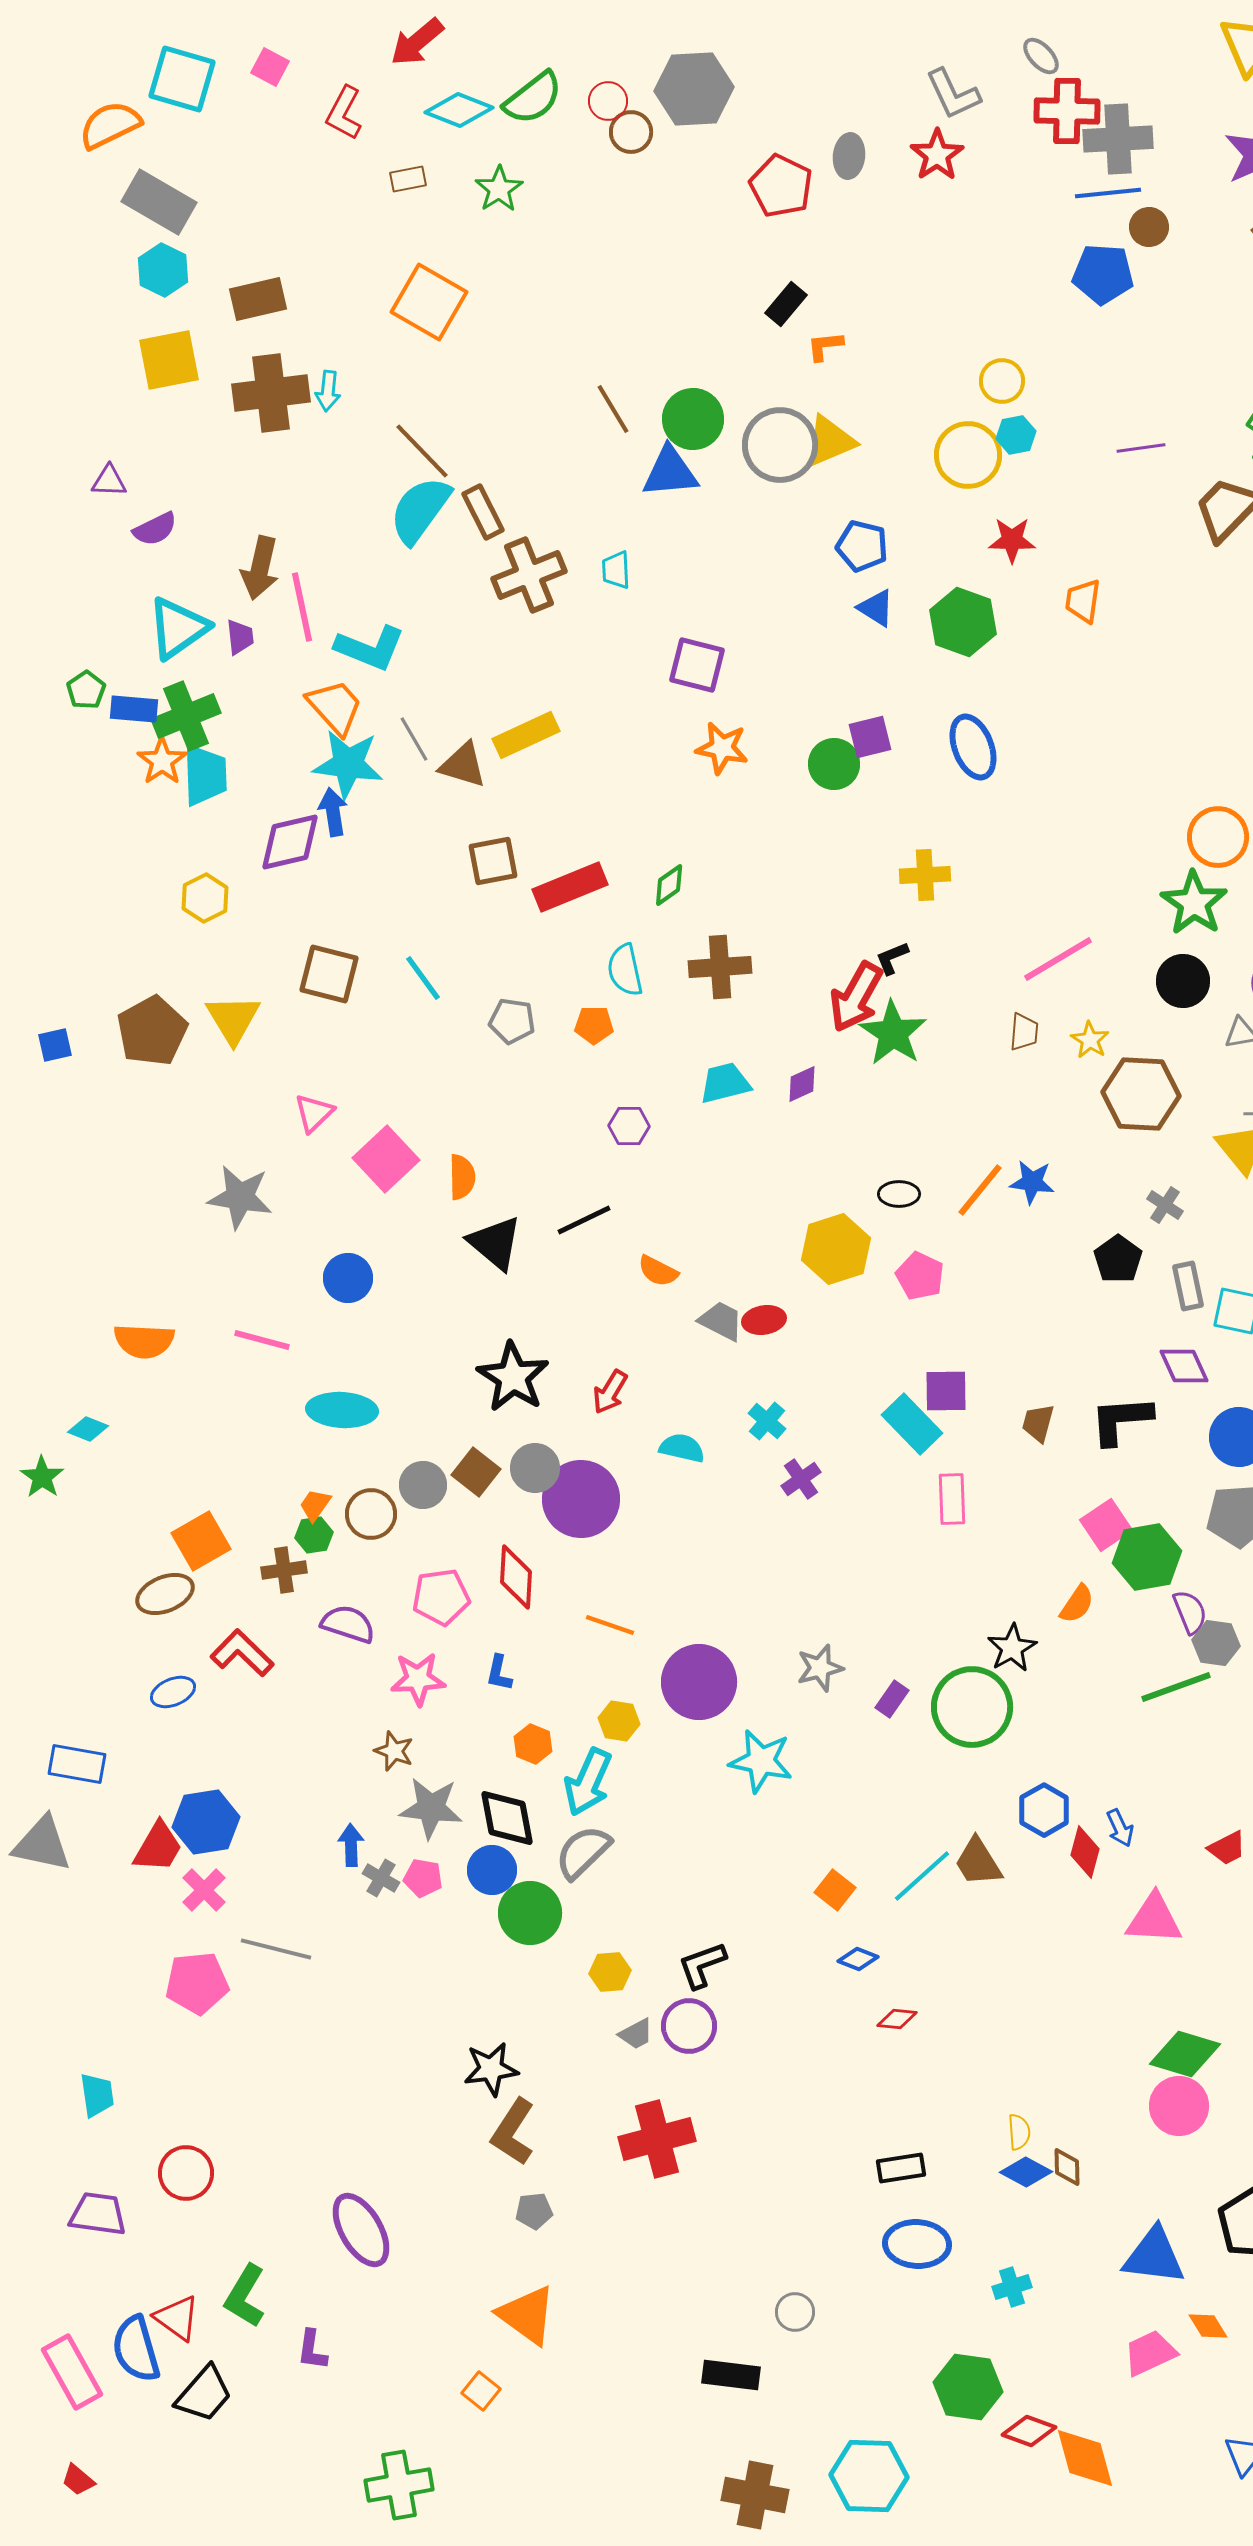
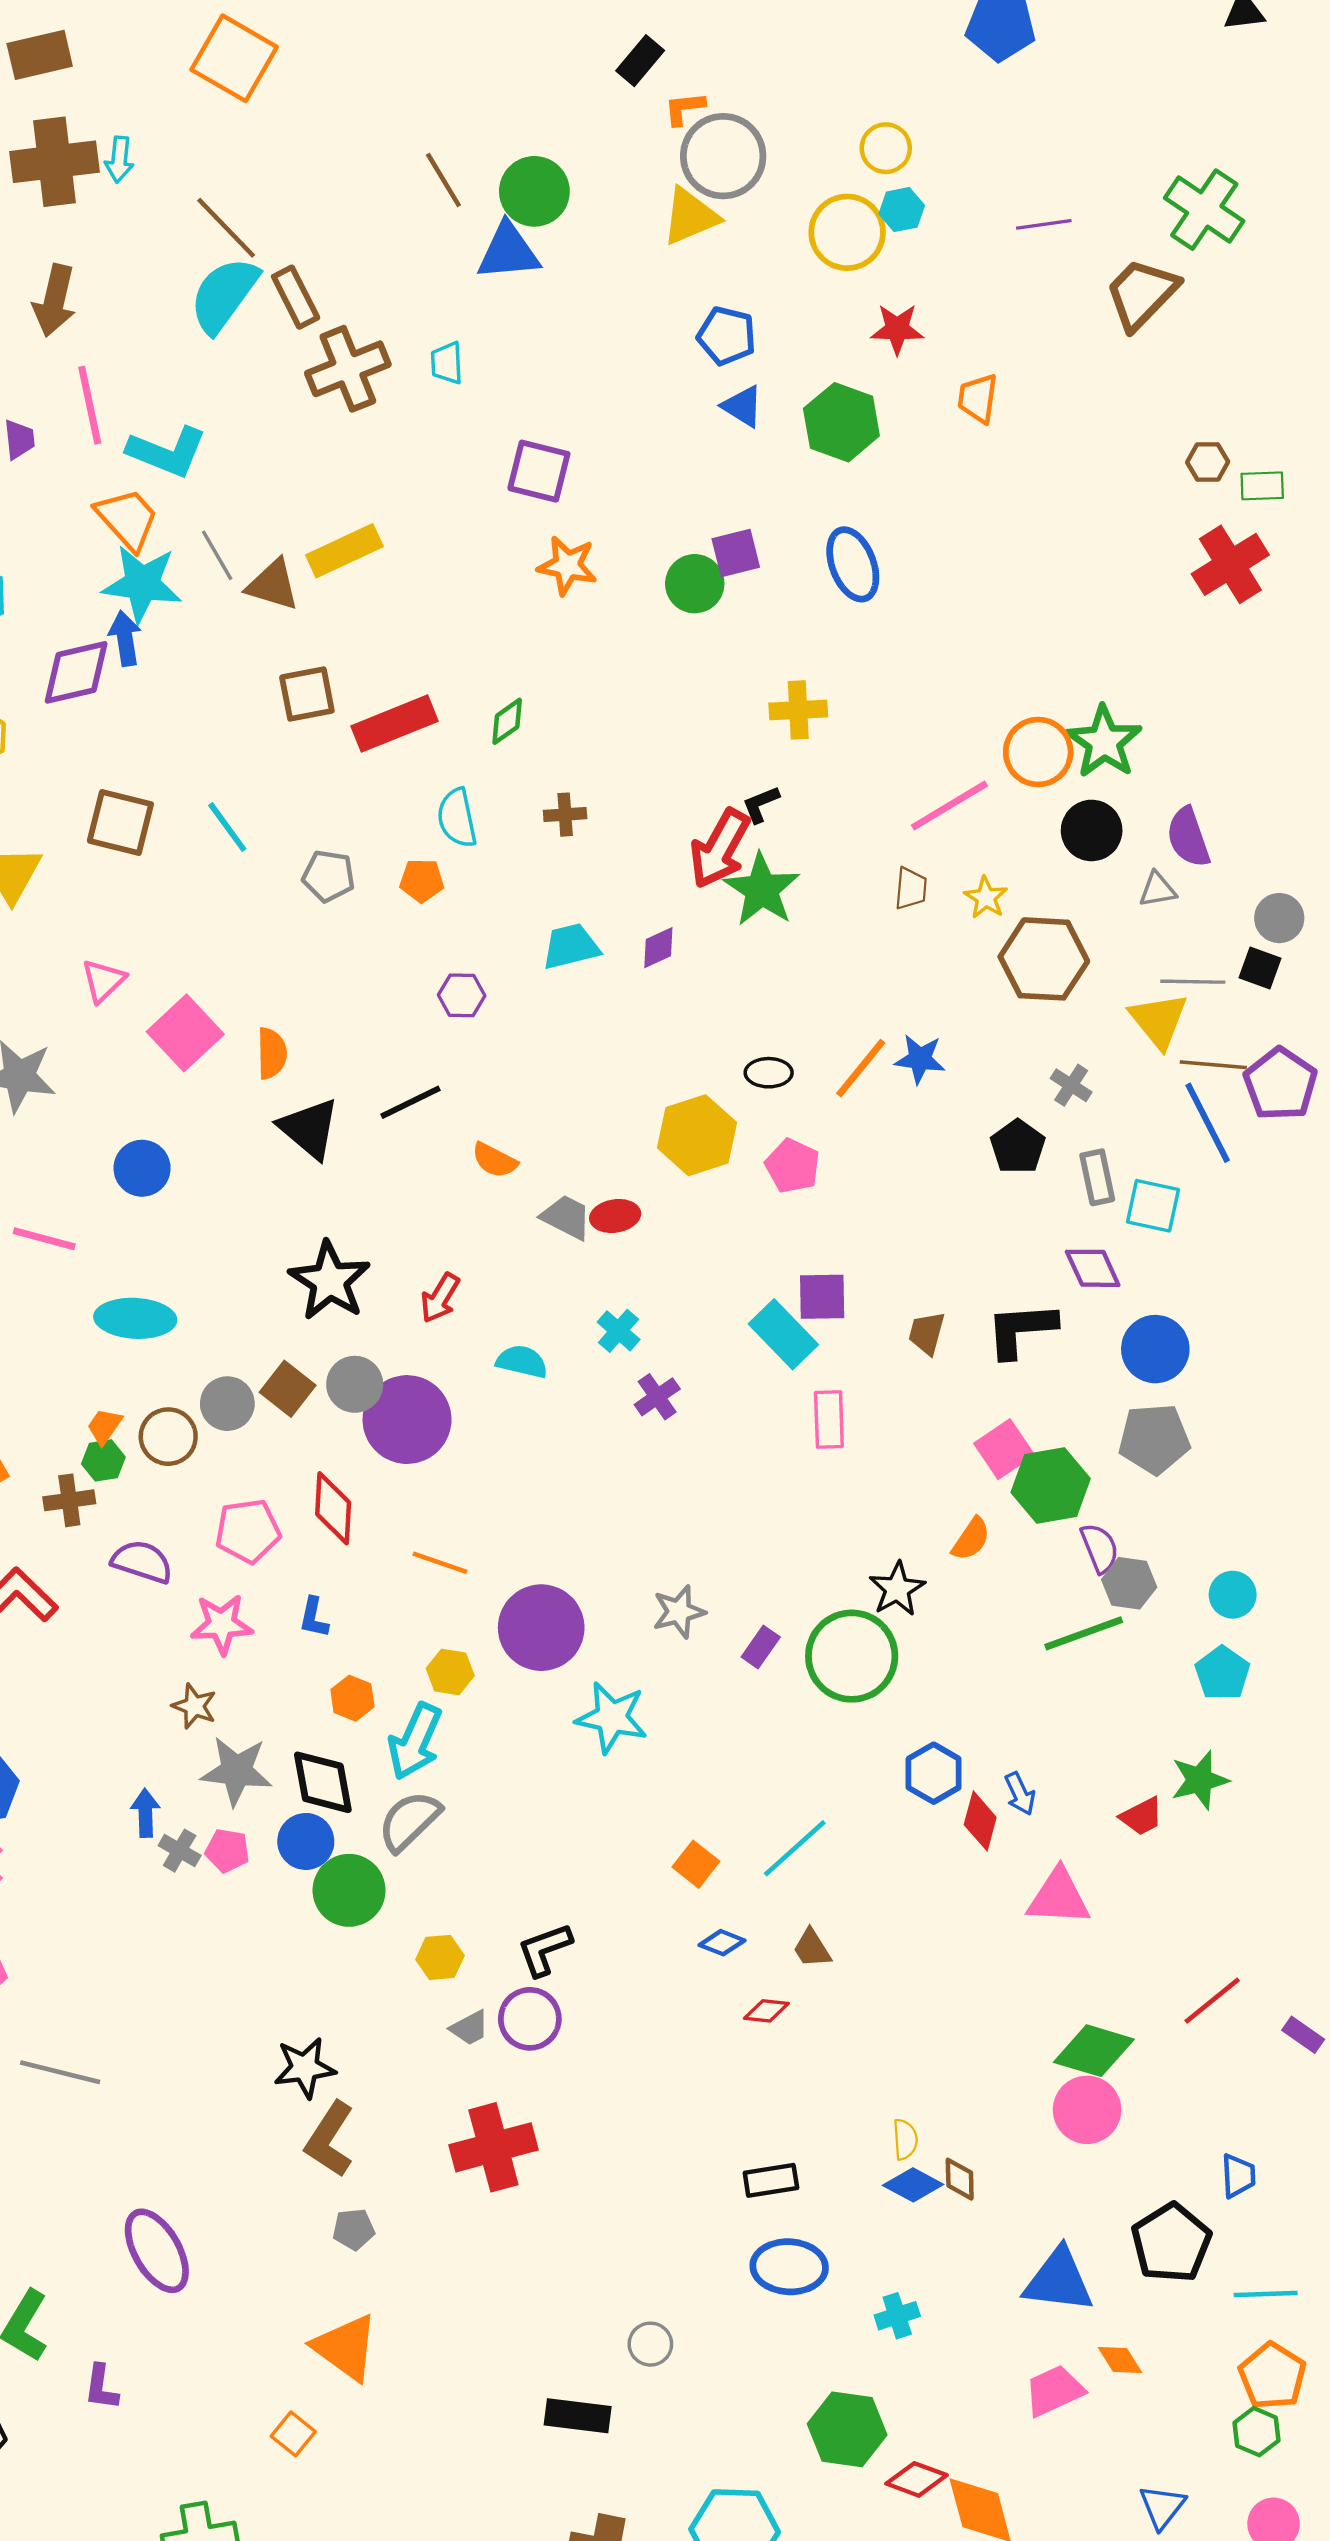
gray circle: (780, 445) -> (723, 156), moved
brown arrow: (260, 568) -> (54, 301), moved
orange circle: (1218, 837) -> (1038, 752), moved
brown cross: (720, 967) -> (565, 815), size x0.6
brown trapezoid: (978, 1862) -> (812, 1948), moved, size x0.7
gray line: (276, 1949) -> (60, 2072), moved

